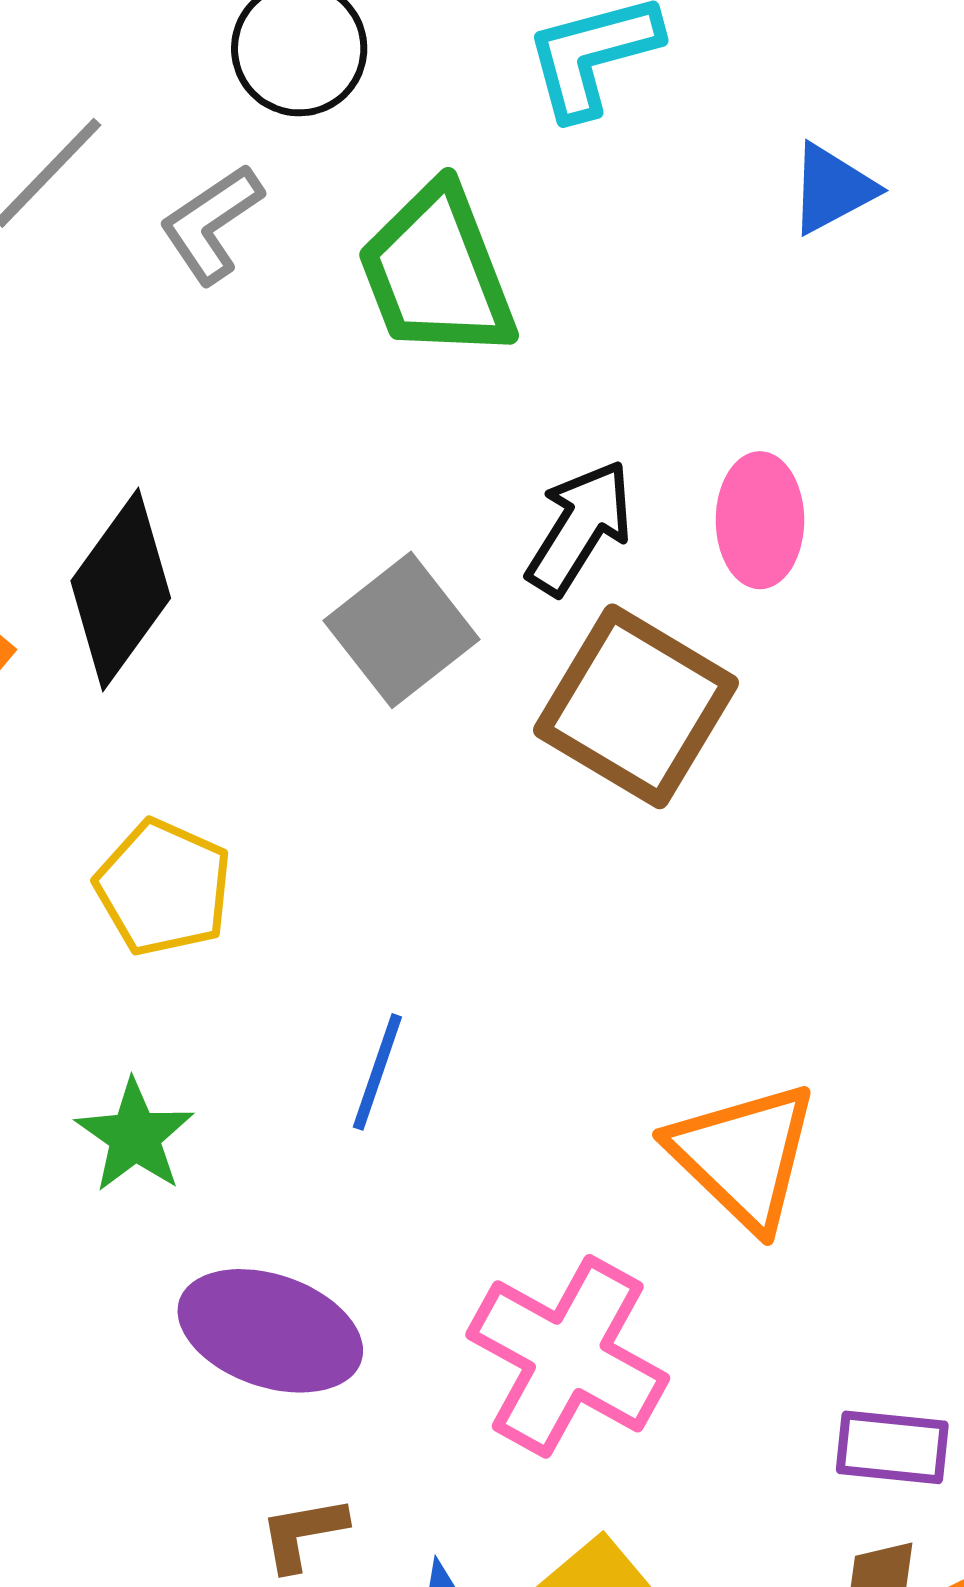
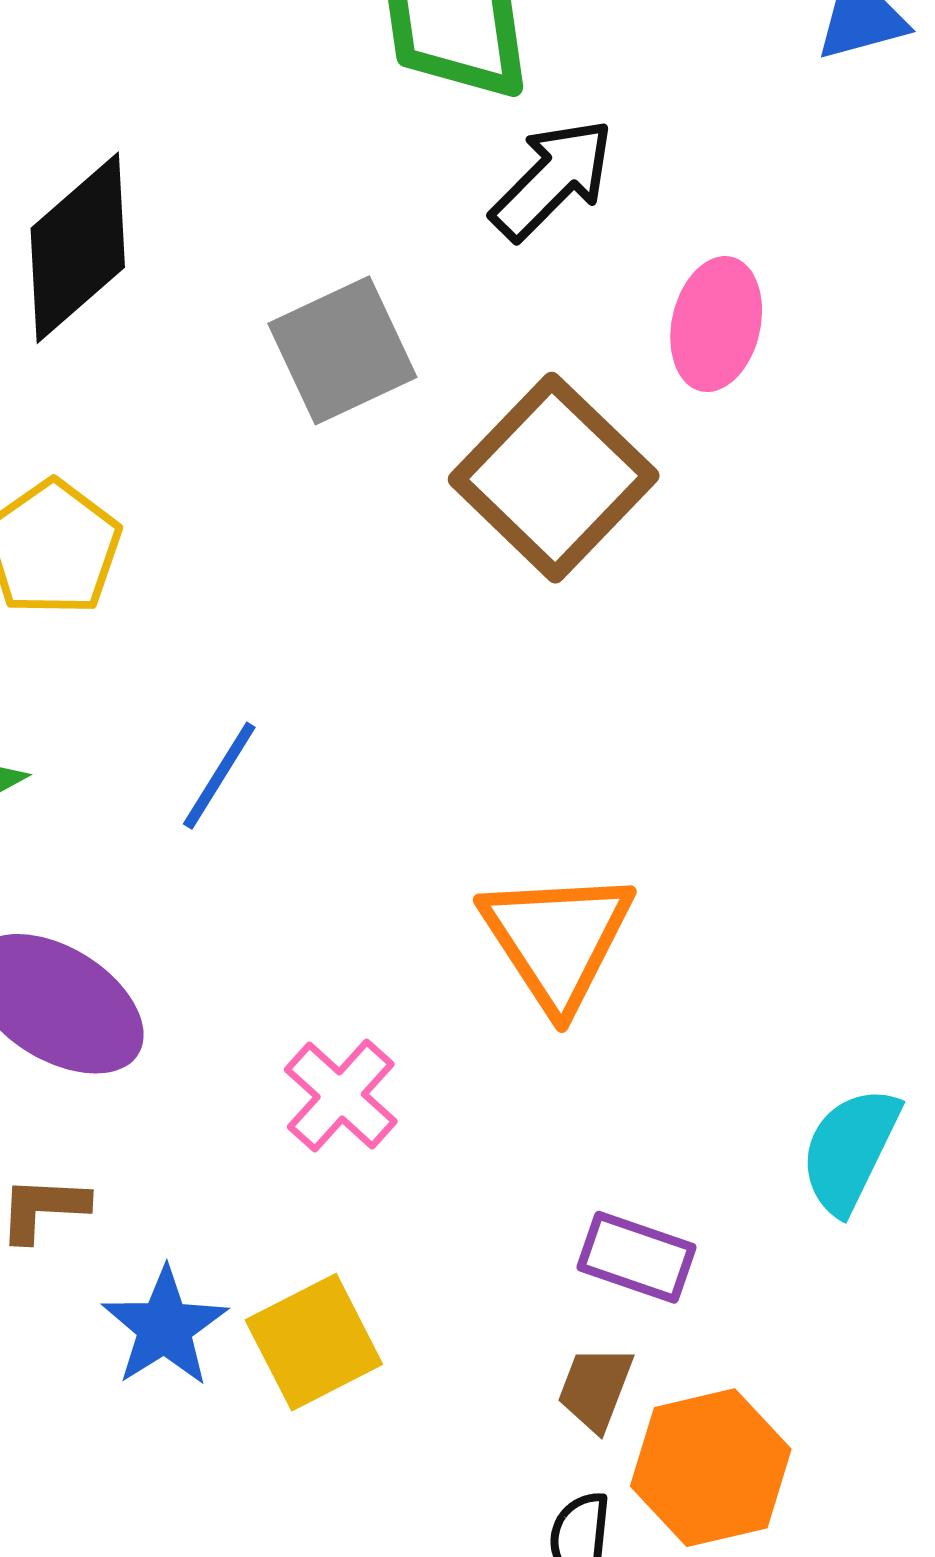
black arrow: (580, 527) -> (552, 179), moved
pink cross: (568, 1356) -> (341, 1096), size x0.6

